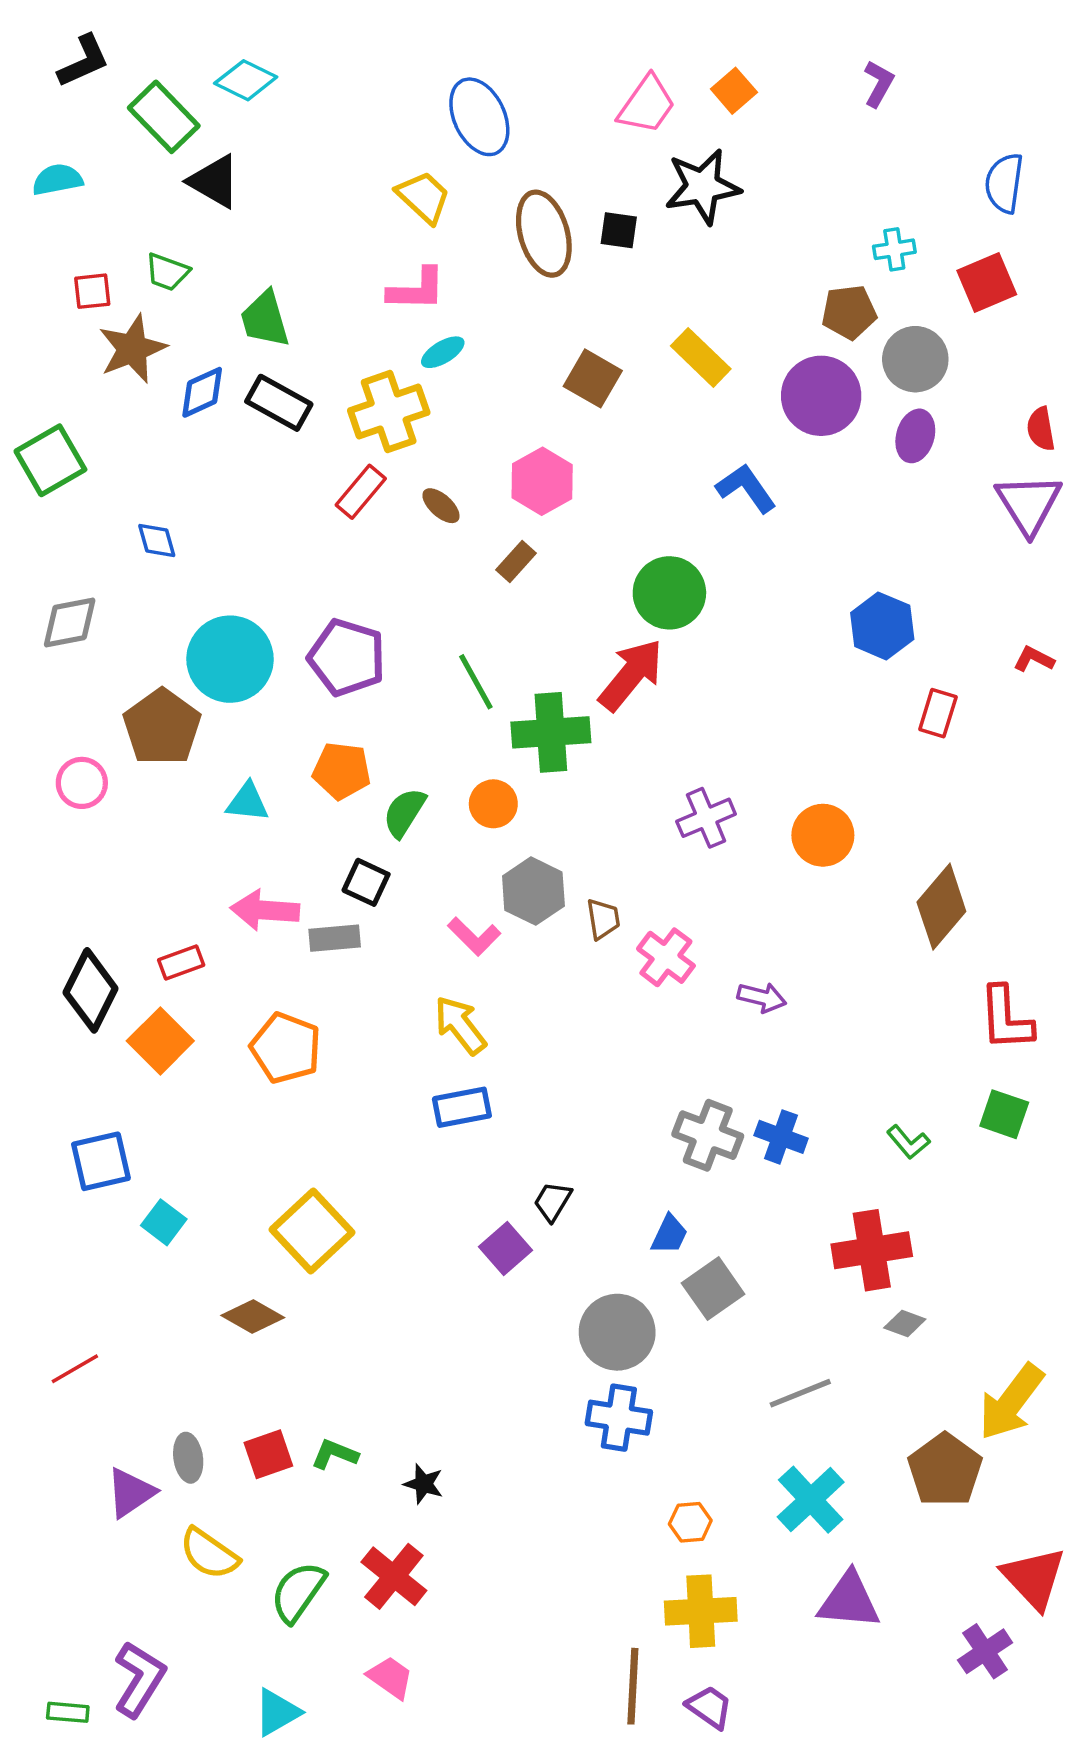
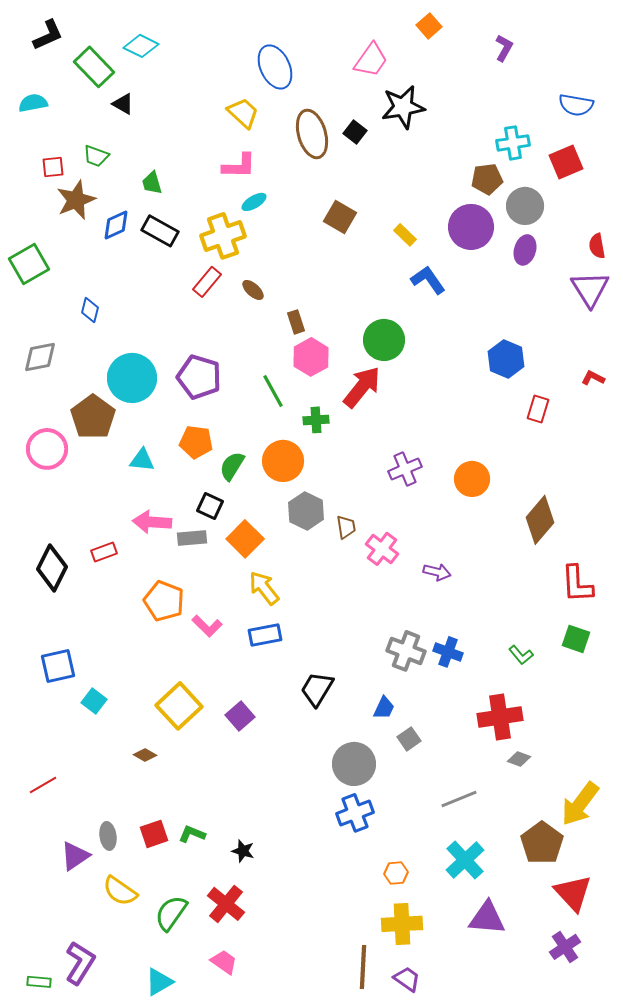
orange square: (734, 91) -> (429, 26), moved
black triangle: (214, 181) -> (123, 104), size x0.7
blue semicircle: (1004, 183) -> (576, 105), turned -88
black square: (619, 230) -> (355, 132), turned 30
cyan cross: (894, 249) -> (513, 143), size x1.4
green trapezoid: (265, 319) -> (152, 183), size x0.7
yellow rectangle: (701, 357) -> (405, 235), moved, size x0.7
pink hexagon: (542, 481) -> (311, 357), moved
blue diamond: (157, 541) -> (90, 310), turned 30
brown rectangle: (516, 561) -> (296, 322), turned -60
green cross: (551, 732) -> (316, 420), size x0.6
pink circle: (82, 783) -> (47, 449), size x1.4
orange circle: (493, 804) -> (283, 461), size x1.5
pink L-shape: (474, 936) -> (207, 626), moved
orange square: (160, 1041) -> (245, 539), moved
black trapezoid: (553, 1201) -> (317, 689), size x1.5
purple square: (506, 1248) -> (240, 716), moved
gray square: (713, 1289) -> (409, 739), size x0.7
brown diamond: (253, 1316) -> (145, 755), size x0.7
blue cross: (619, 1418) -> (355, 813), turned -30
red triangle: (1034, 1578) -> (573, 893), moved

